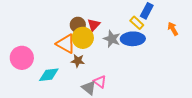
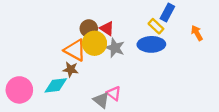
red triangle: (94, 25) -> (107, 28), turned -40
gray star: (112, 39) -> (115, 48), moved
pink circle: (22, 58) -> (19, 90), moved
brown star: (78, 61) -> (71, 69), moved

